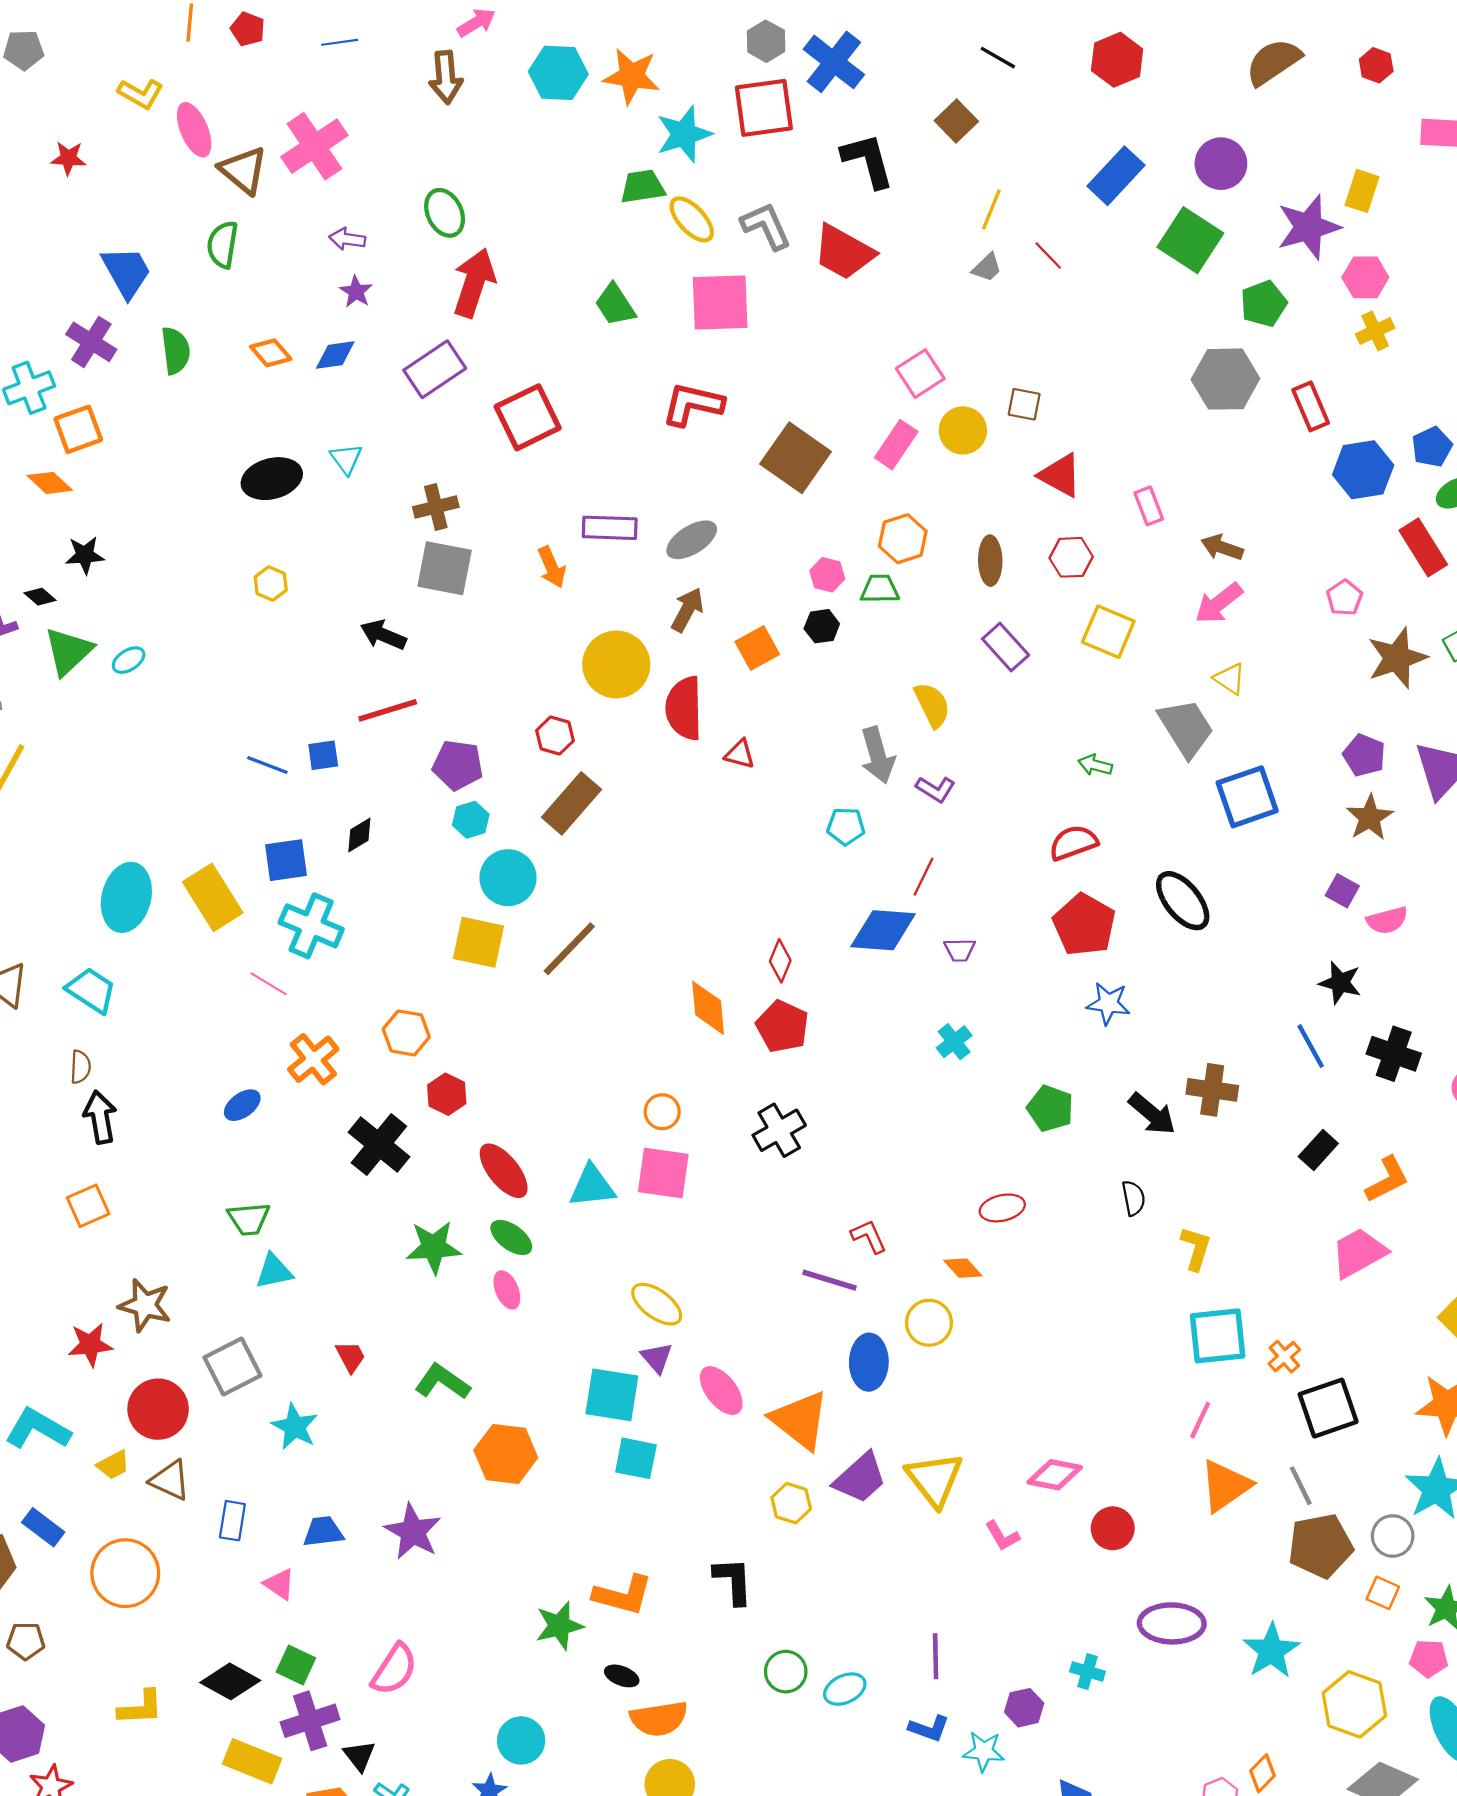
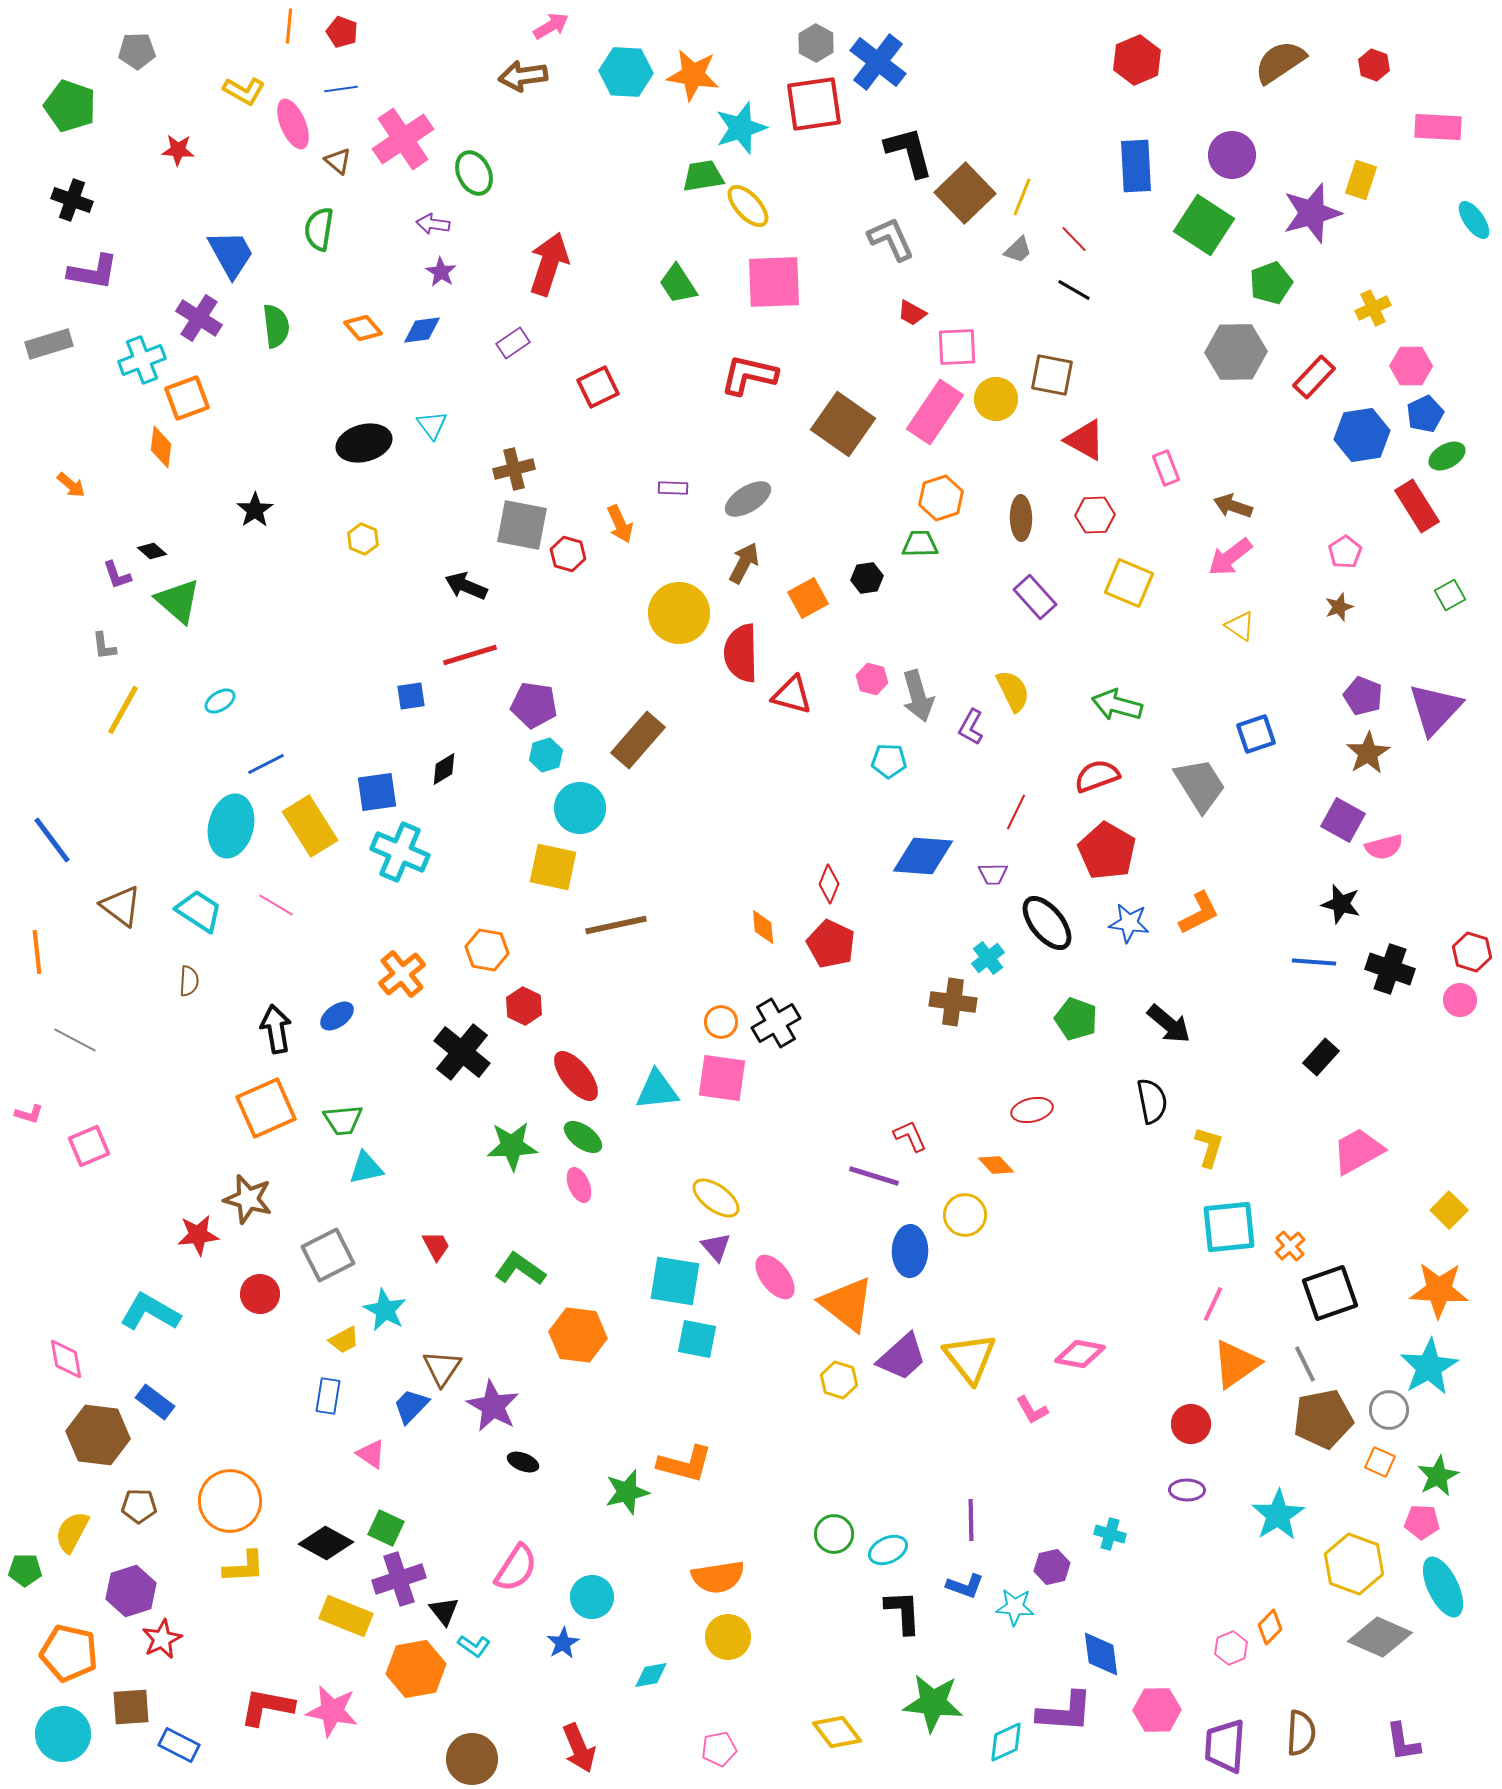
blue line: (340, 42) -> (341, 89), moved
black line: (998, 58) -> (1074, 290), moved
brown arrow: (446, 77) -> (523, 76), turned 87
brown square: (956, 121) -> (965, 193), moved, size x1.5
brown triangle: (243, 170) -> (338, 161), size x0.6
blue rectangle: (1116, 176) -> (1136, 166), turned -46
green ellipse: (445, 213) -> (474, 173), moved
gray L-shape: (766, 226) -> (891, 239), moved
red trapezoid: (844, 252) -> (912, 313), moved, size x0.5
pink hexagon: (1365, 277) -> (1411, 366), moved
purple rectangle: (435, 369) -> (513, 343), size x0.6
pink square: (920, 374) -> (957, 347), turned 30
brown square: (1024, 404) -> (1052, 375), size x1.4
red rectangle: (1311, 406) -> (1314, 377), turned 66
red square: (528, 417) -> (598, 387), size x0.7
pink rectangle: (896, 445) -> (935, 412), size x1.4
orange diamond: (50, 483) -> (161, 447), turned 54
purple rectangle: (610, 528) -> (673, 488), size x0.6
black star: (85, 555) -> (255, 510), moved, turned -30
pink hexagon: (827, 575) -> (872, 679), moved
green triangle: (68, 651) -> (178, 601), turned -36
brown star: (1397, 658) -> (1339, 607), moved, size x0.5
cyan ellipse: (129, 660) -> (220, 701), moved
yellow semicircle: (932, 705) -> (1013, 691), moved
gray trapezoid: (1186, 728) -> (1200, 785), moved
red hexagon: (555, 736) -> (568, 554), moved
red triangle: (740, 754) -> (792, 695), size x1.4
blue line: (267, 765) -> (266, 764), moved, turned -48
green arrow: (1095, 765) -> (1117, 705), size x1.6
purple L-shape: (936, 789) -> (971, 727), turned 87
blue square: (1247, 797) -> (1256, 734), size x0.7
red line: (924, 877) -> (1016, 812), moved
purple square: (1342, 891) -> (1343, 820), size x1.4
black ellipse: (1183, 901) -> (1047, 923), moved
brown line: (569, 949) -> (616, 925), moved, turned 34
pink line: (269, 984) -> (276, 905), moved
orange diamond: (708, 1008) -> (763, 927), size x0.7
blue line: (1311, 1046) -> (1314, 962), turned -57
brown cross: (1212, 1090) -> (953, 1002), moved
black arrow: (100, 1117) -> (276, 1029), moved
black cross: (779, 1130) -> (776, 1023), moved
orange L-shape: (1387, 1179) -> (1199, 913), moved
black semicircle: (1133, 1198) -> (1152, 1101), size x1.4
orange square: (88, 1206) -> (266, 1108), moved, size x1.5
red circle: (158, 1409) -> (260, 1294), size x0.7
yellow trapezoid: (113, 1465) -> (344, 1340), moved
brown triangle: (170, 1480) -> (442, 1368), moved, turned 39
red circle: (1113, 1528) -> (1191, 1424), moved
blue trapezoid: (323, 1532) -> (411, 1406), turned -39
orange circle: (125, 1573) -> (230, 1501), moved
black L-shape: (733, 1581) -> (903, 1612), moved
purple ellipse: (1172, 1623) -> (1187, 1490), size x0.6
pink semicircle: (394, 1669) -> (516, 1568), moved
black ellipse: (622, 1676) -> (523, 1462), moved

